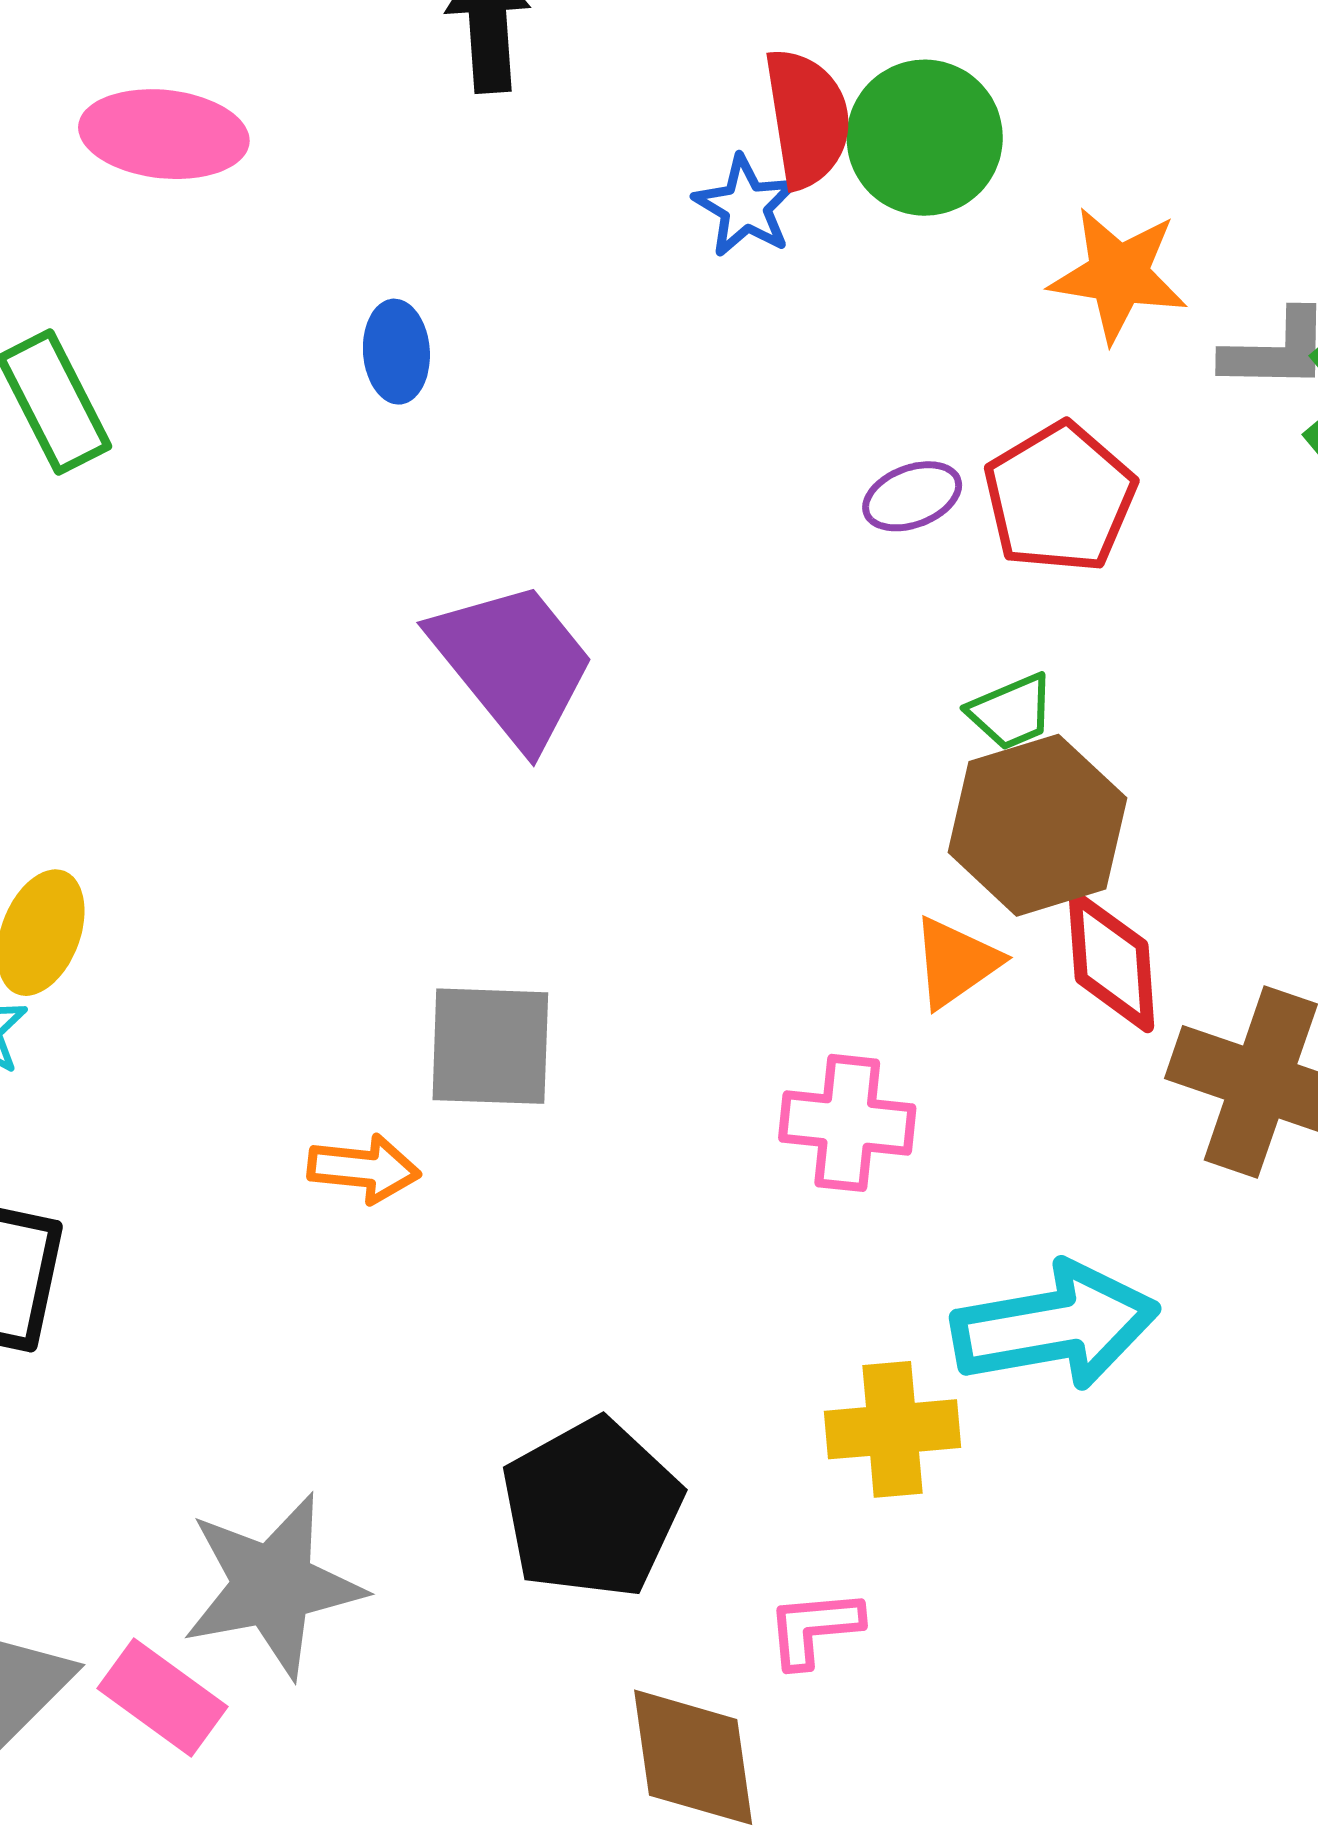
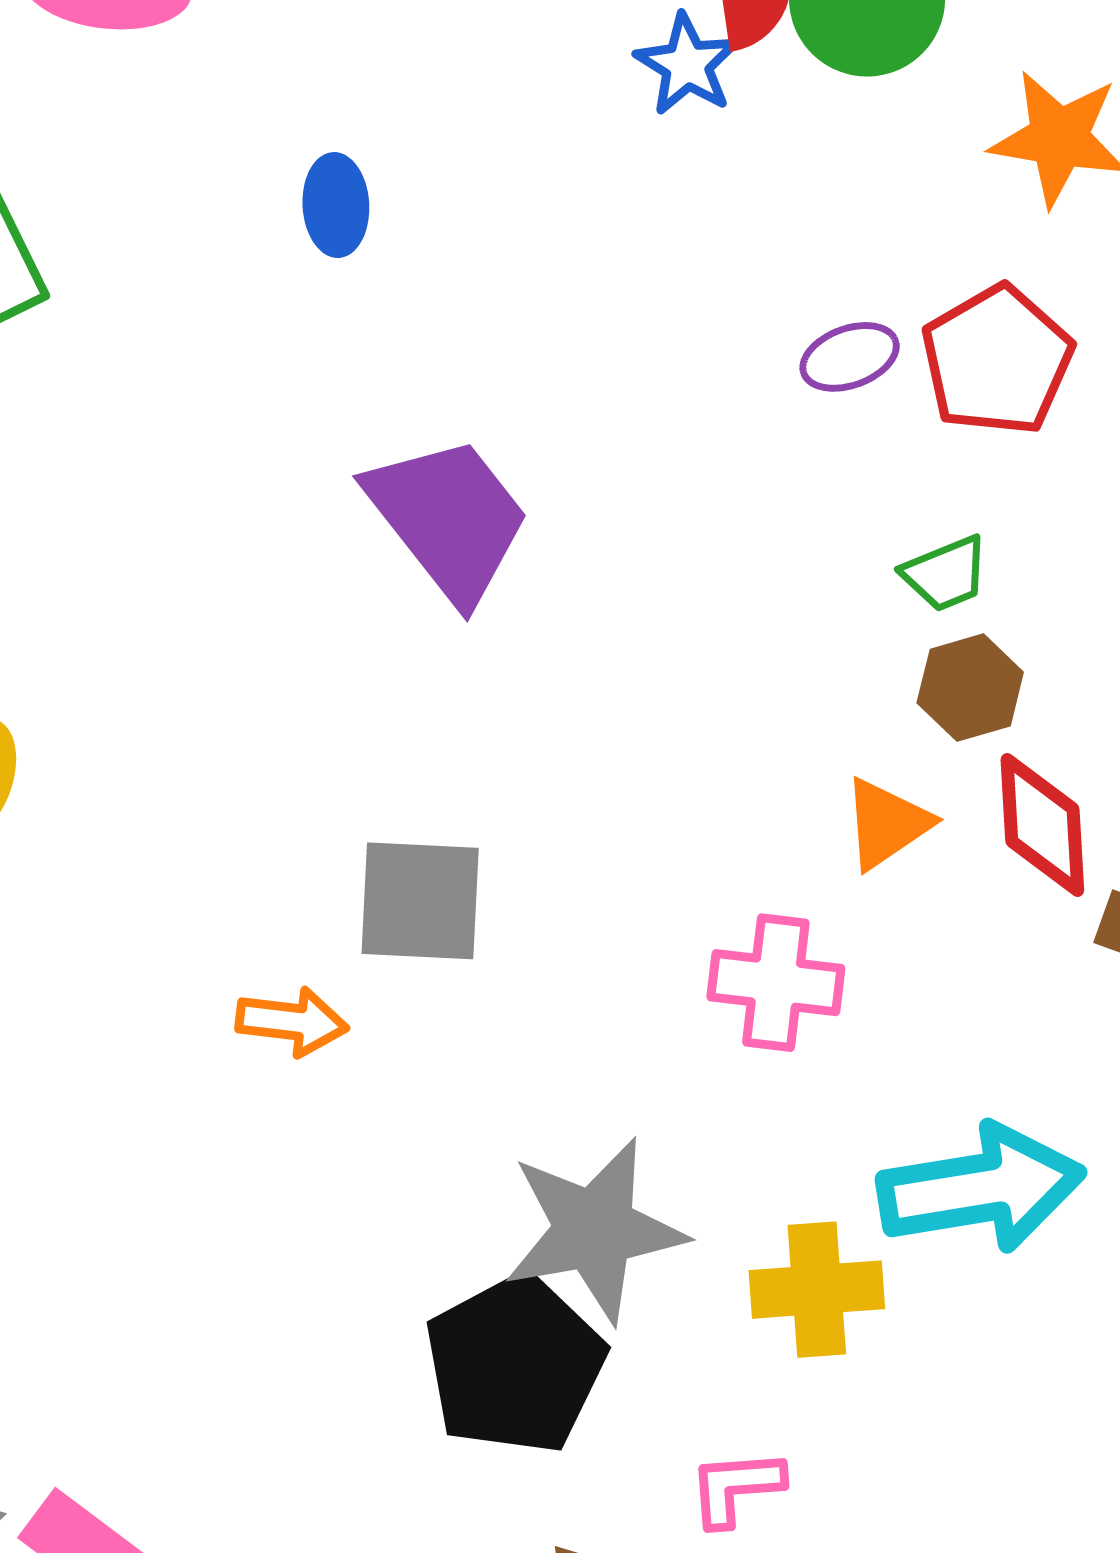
brown hexagon: (1037, 825) -> (970, 688), size x0.6
gray star: (273, 1585) -> (594, 1230), moved

